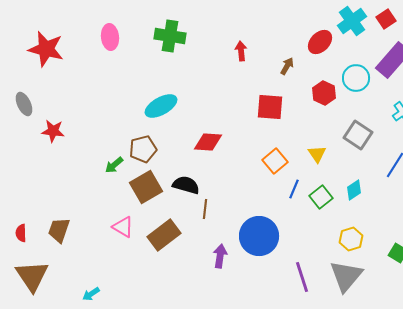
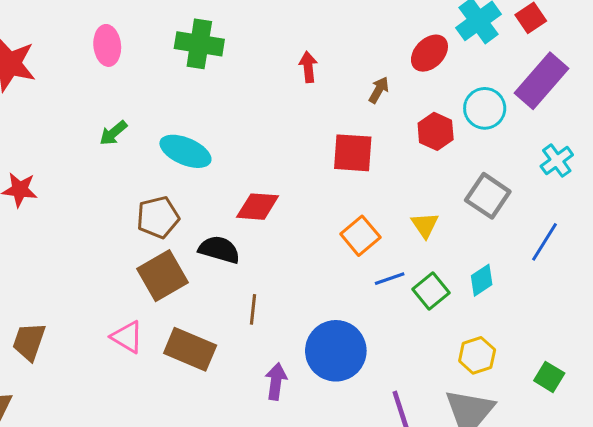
cyan ellipse: (161, 106) -> (185, 151), turned 52
green arrow: (114, 165) -> (113, 133), moved
black semicircle: (186, 185) -> (219, 250), moved
blue line: (294, 189) -> (390, 279), turned 48
brown rectangle: (164, 235) -> (190, 349), turned 60

